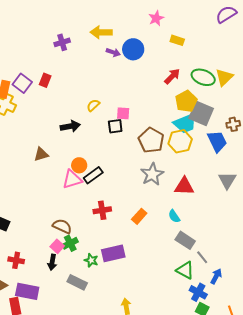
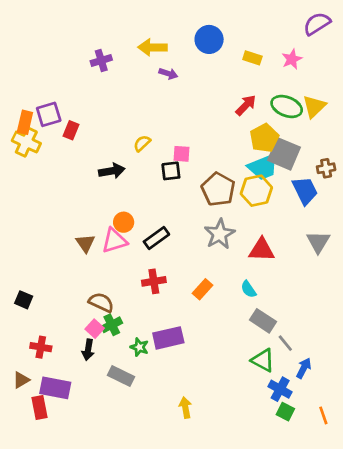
pink star: (156, 18) -> (292, 59), moved
blue circle: (133, 49) -> (209, 39), moved
red rectangle: (45, 80) -> (71, 130), moved
purple square: (22, 83) -> (49, 114), turned 36
brown triangle: (41, 154) -> (85, 243), moved, turned -49
black rectangle: (93, 175) -> (156, 238), moved

